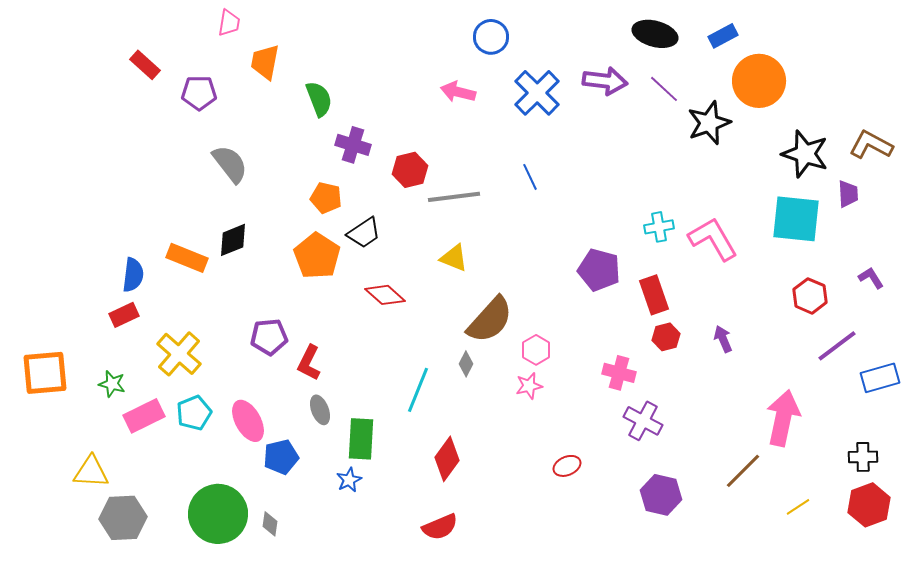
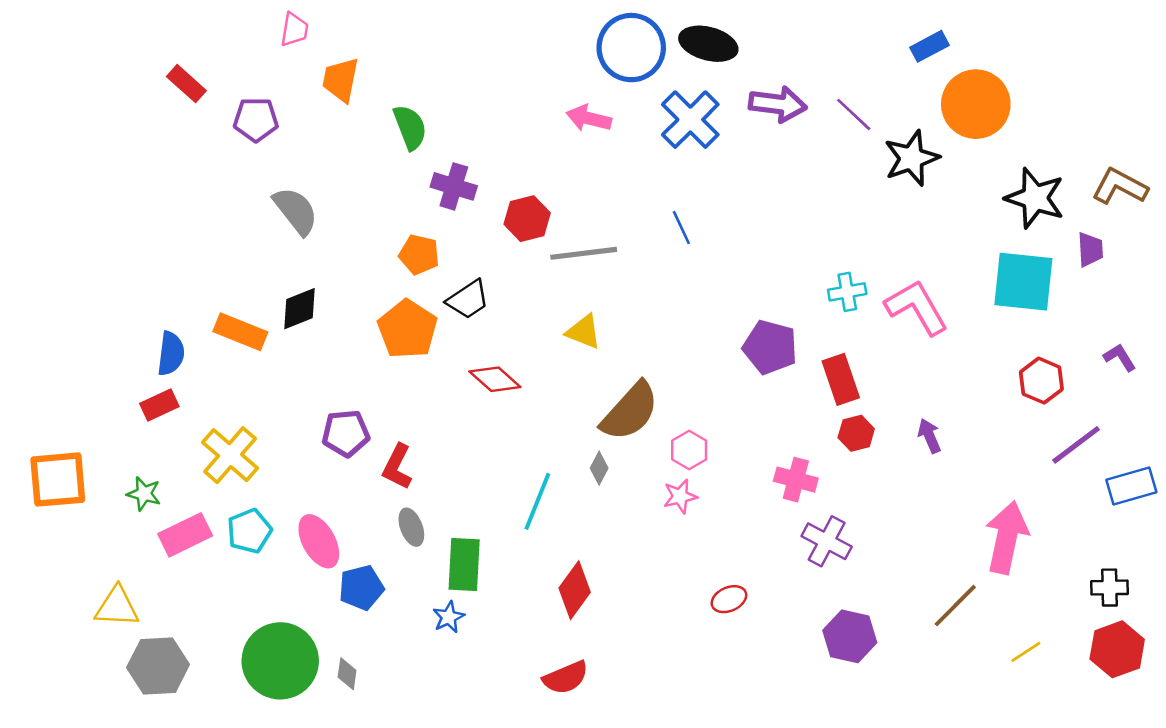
black ellipse: (655, 34) -> (708, 44), moved
blue circle: (491, 37) -> (631, 48), size x1.5

